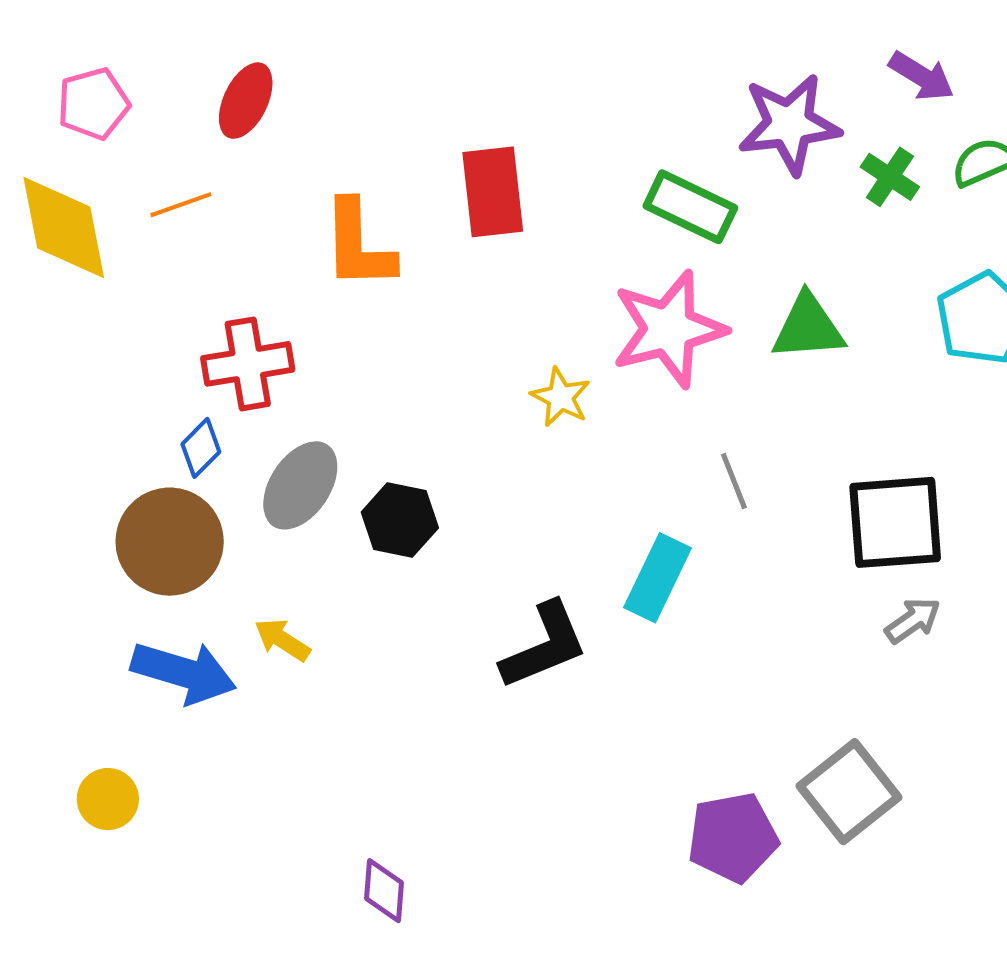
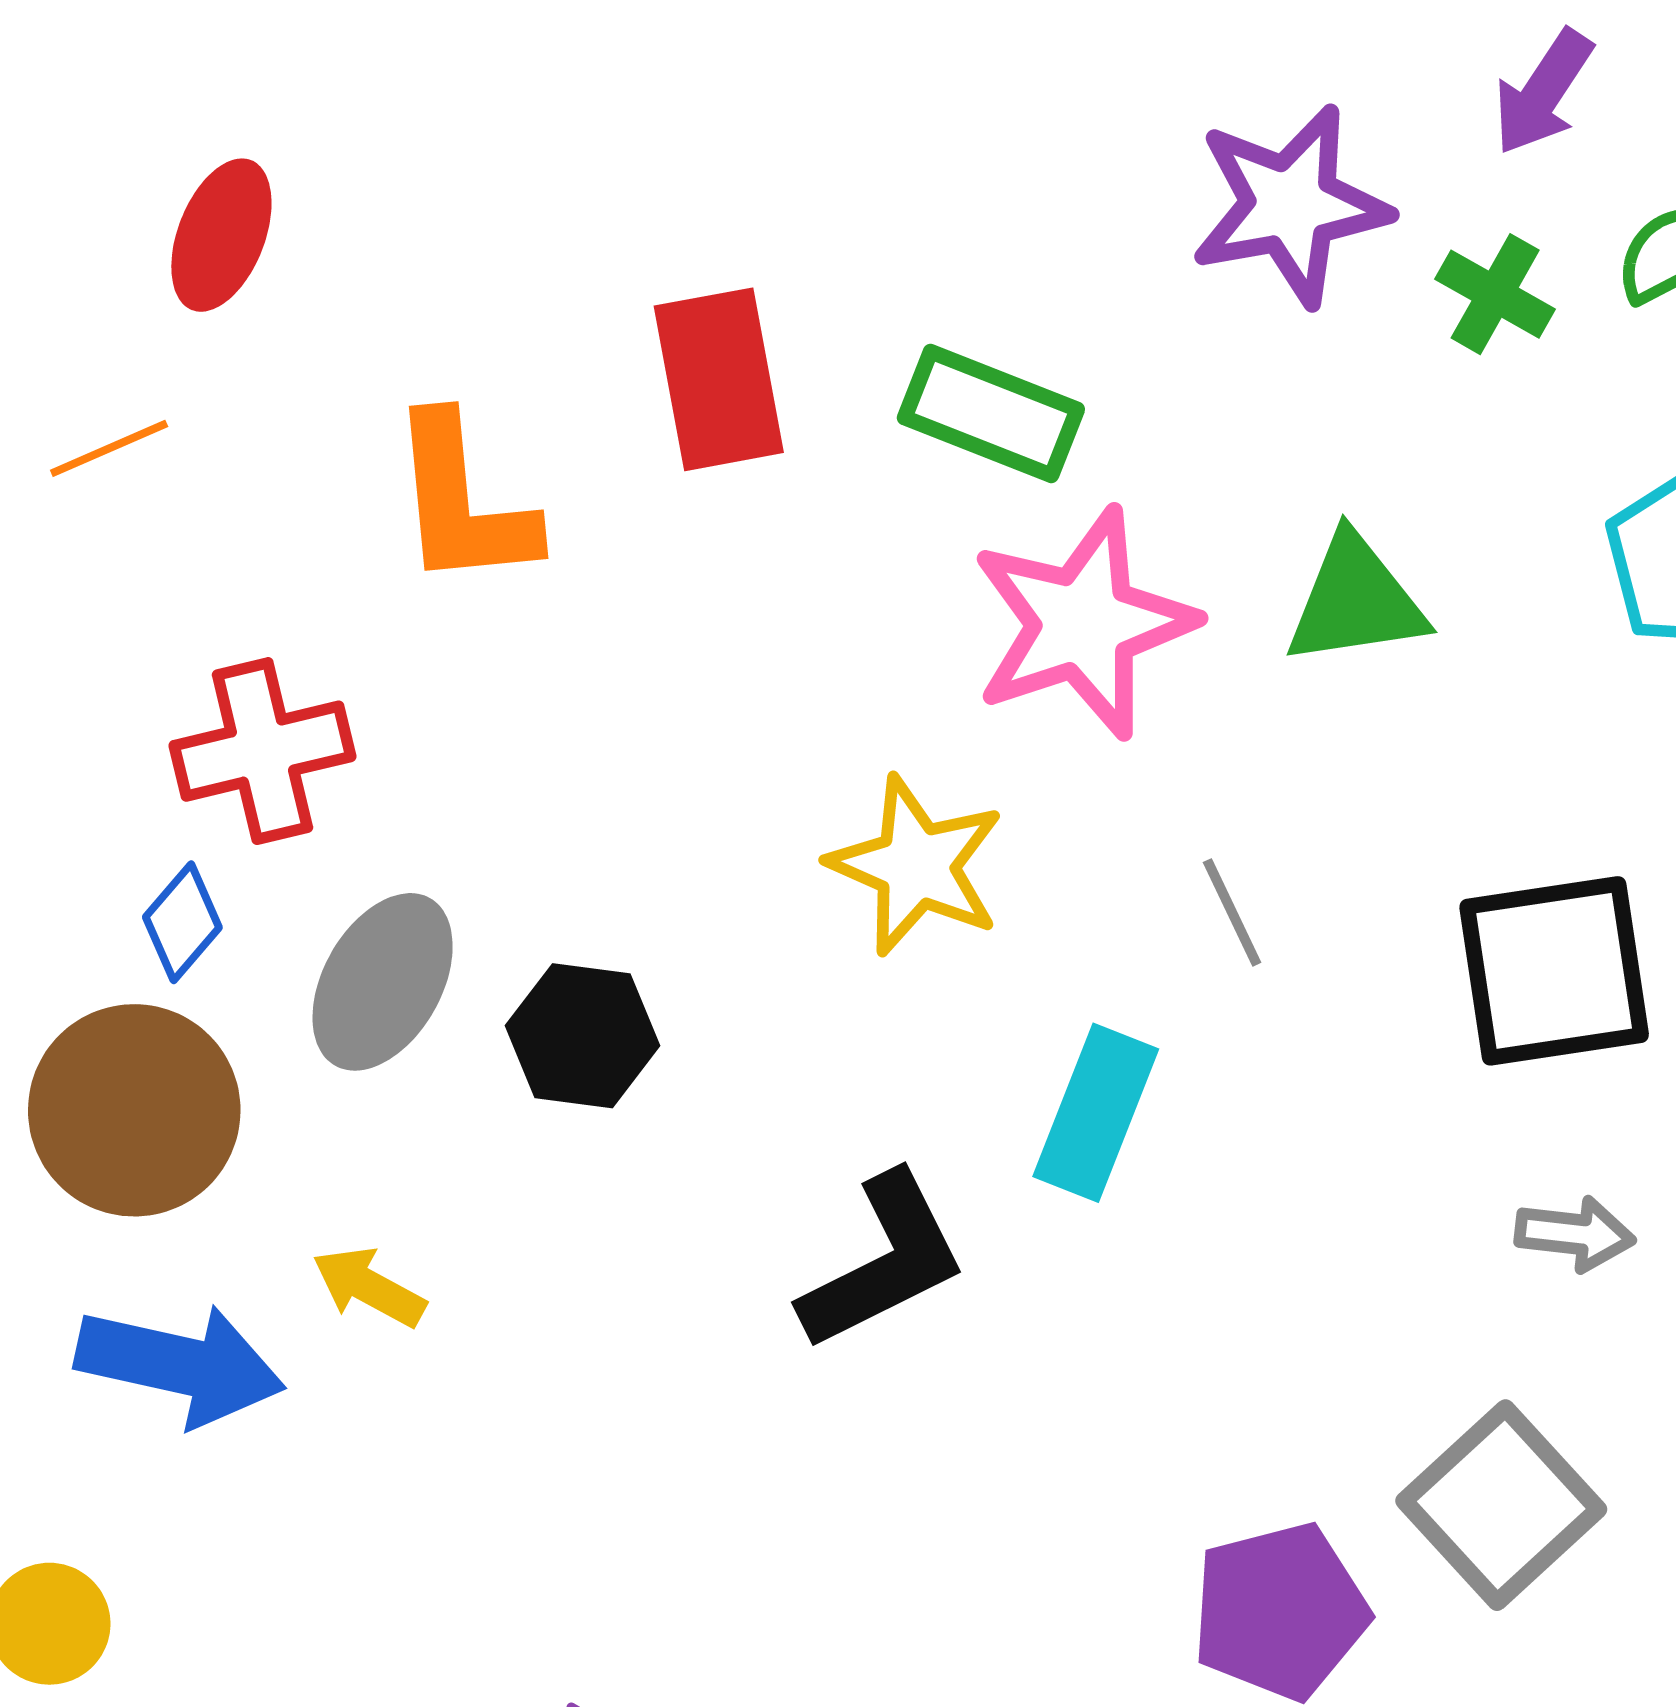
purple arrow: (921, 76) -> (1543, 92), turned 96
green rectangle: (690, 207) -> (991, 413), moved
yellow star: (561, 397) -> (916, 866), moved, size x1.5
gray arrow: (913, 620) -> (1575, 1234), moved, turned 46

